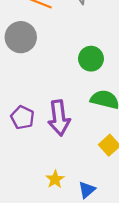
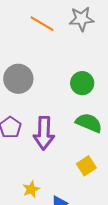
gray circle: (21, 37) -> (18, 79), moved

